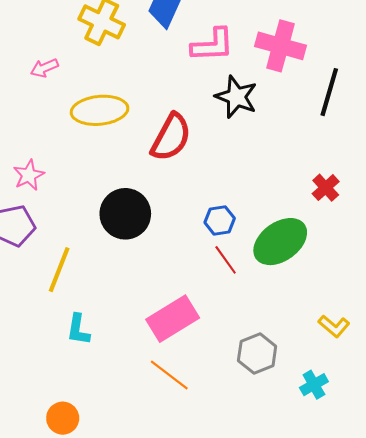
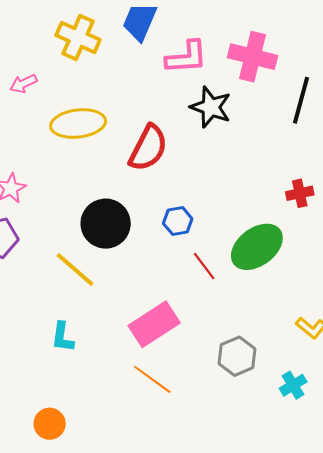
red cross: (326, 188) -> (300, 193), turned 32
blue hexagon: (220, 220) -> (178, 221), moved
yellow line: (59, 270) -> (75, 270), moved, turned -69

